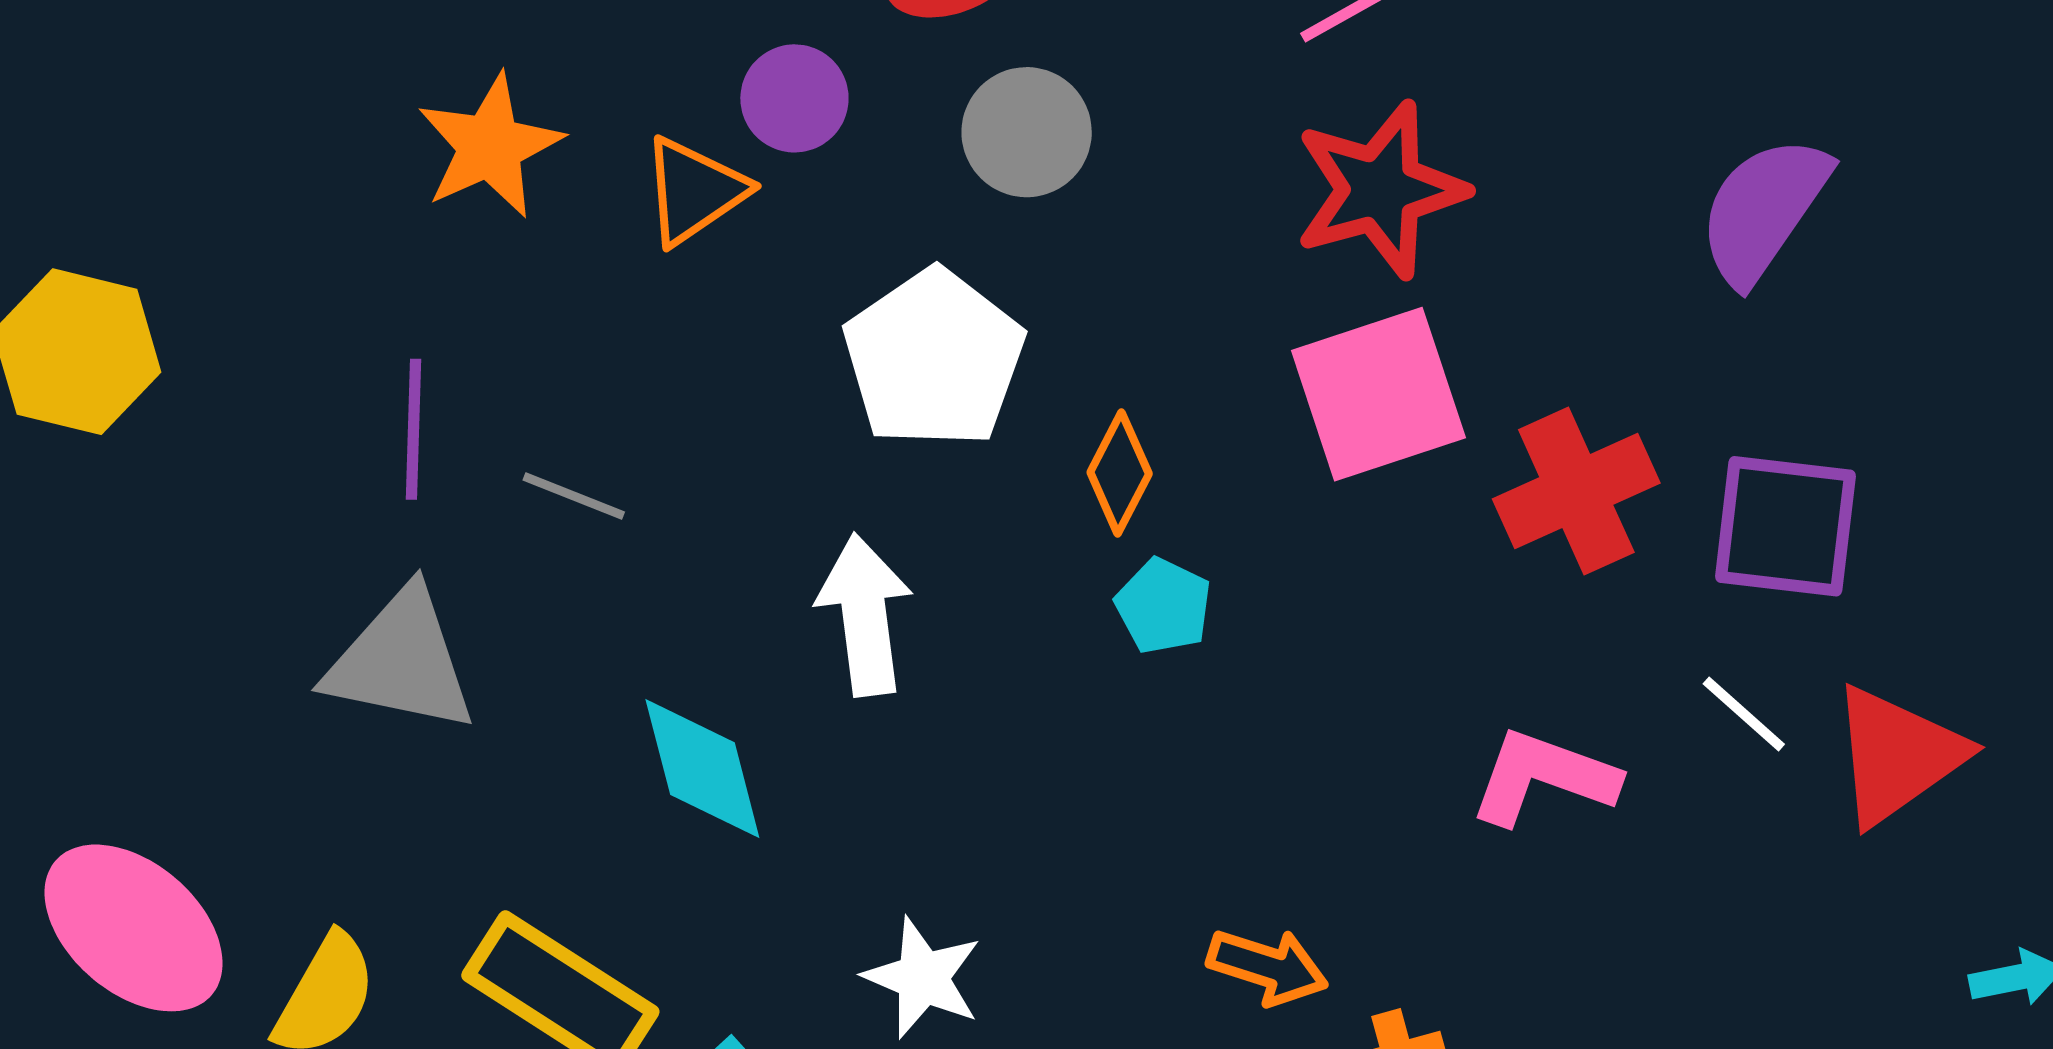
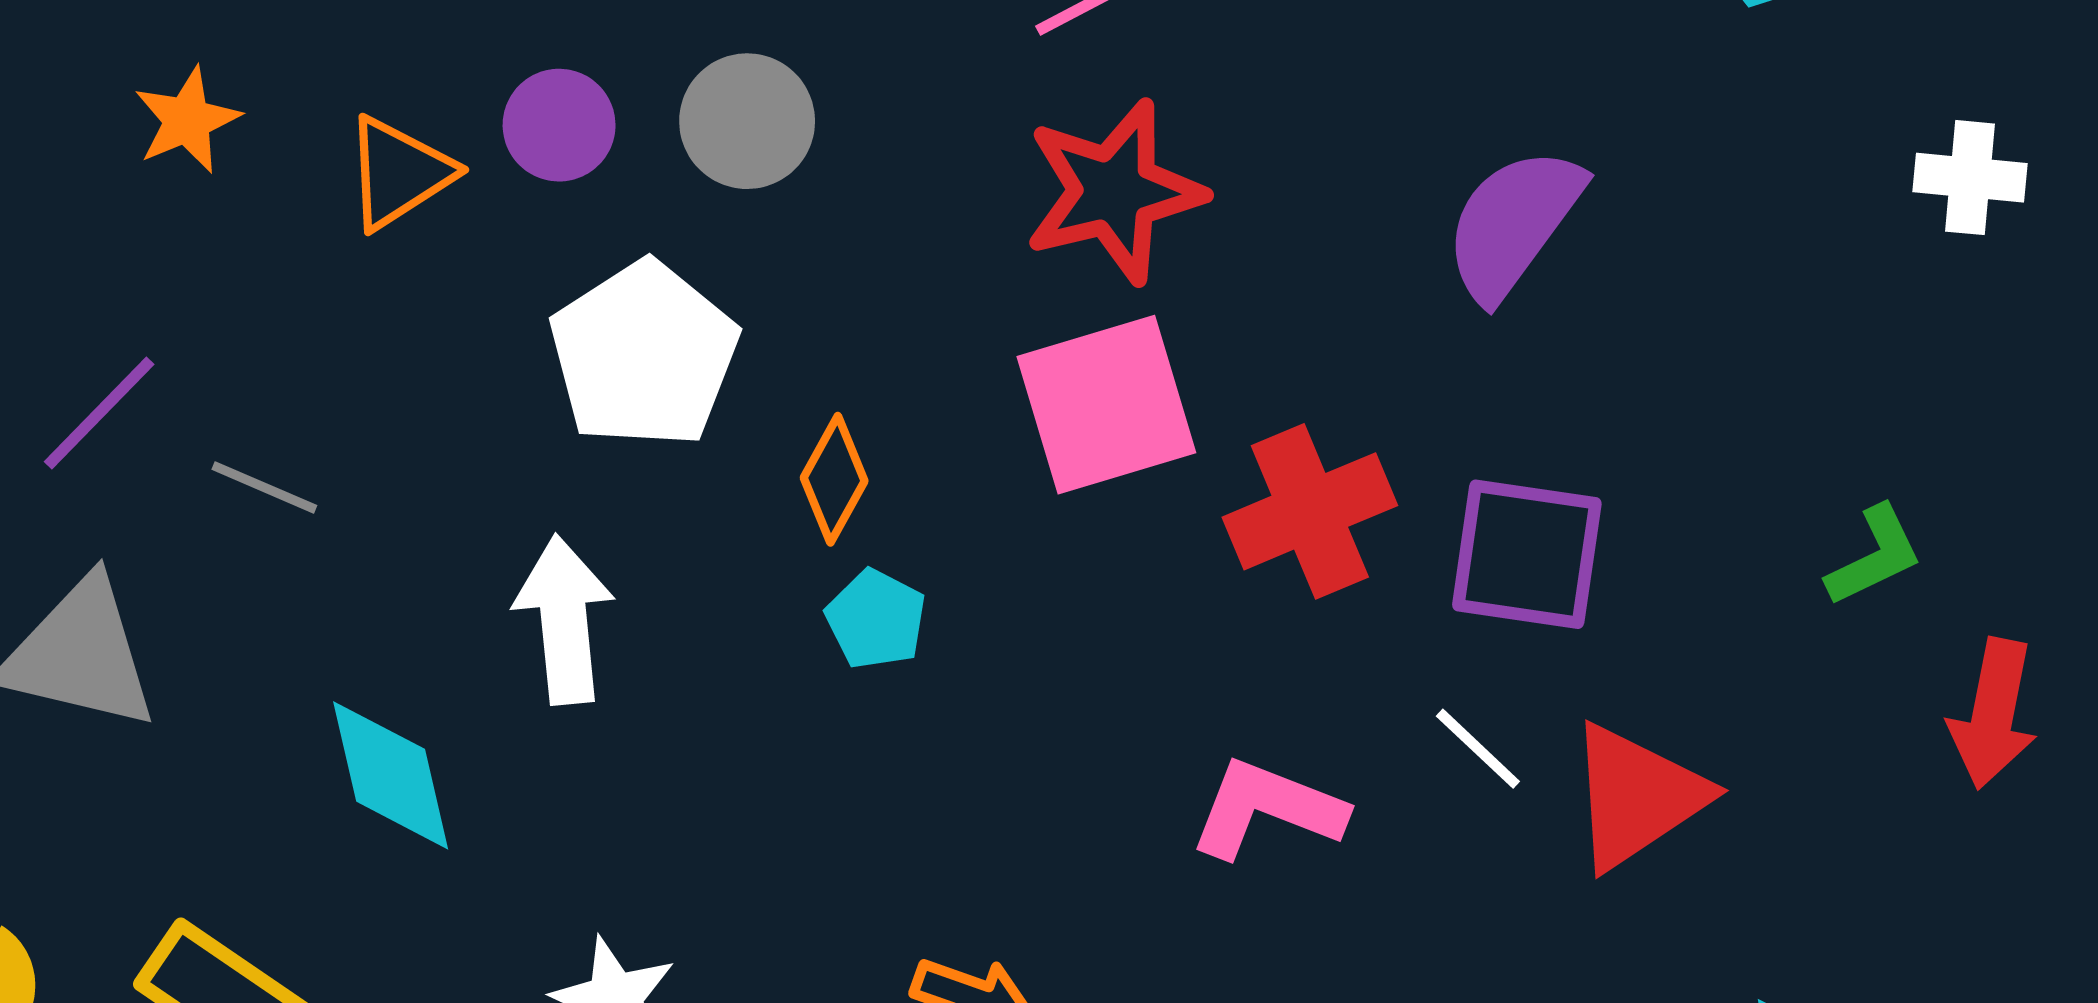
purple circle: (794, 98) -> (559, 125), moved
orange star: (490, 146) -> (187, 120), size x0.7
purple line: (413, 429) -> (99, 413), turned 41

